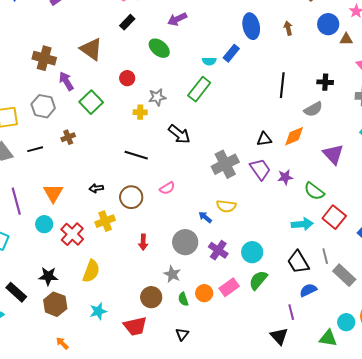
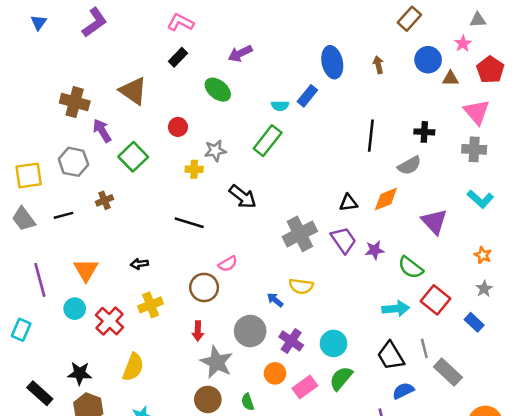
brown circle: (131, 197) -> (204, 287), moved
gray star: (172, 274) -> (217, 362), moved, size x1.5
orange circle: (204, 293) -> (275, 373), moved

